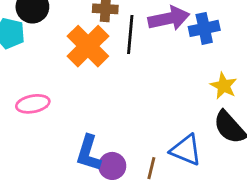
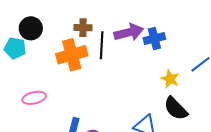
orange cross: (88, 46) -> (72, 55), turned 32

